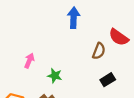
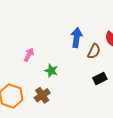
blue arrow: (74, 18) -> (77, 38), moved

